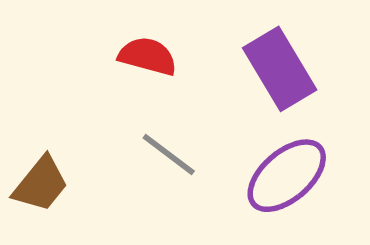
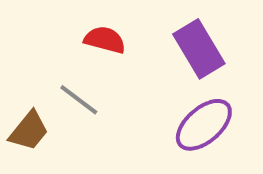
gray line: (169, 155) -> (79, 100), moved

